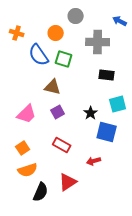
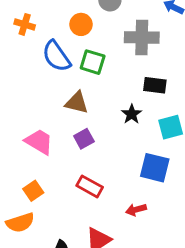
black star: (91, 113) -> (132, 114), moved
pink trapezoid: (27, 114) -> (39, 142), turned -105
orange semicircle: (28, 170) -> (20, 223), moved

